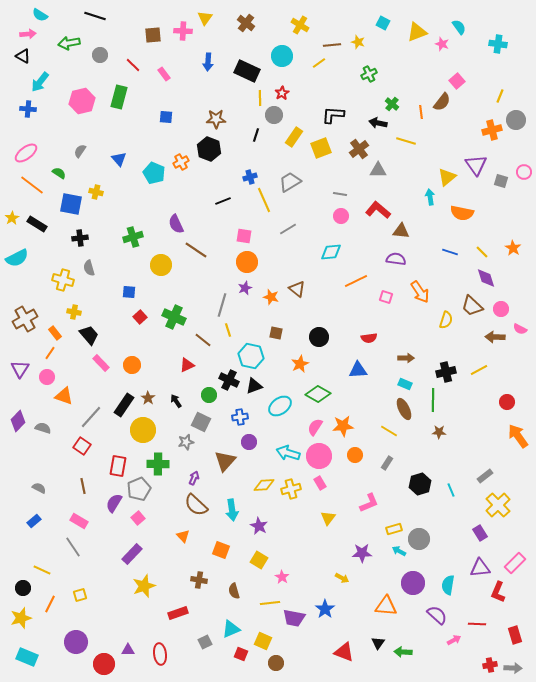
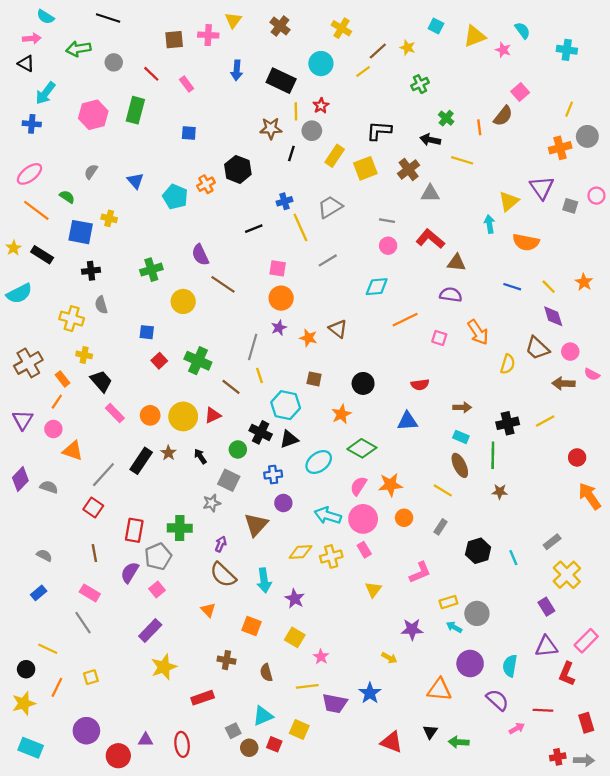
brown line: (332, 45) -> (378, 51), turned -36
brown star: (216, 119) -> (271, 128), moved
yellow circle: (143, 430) -> (183, 416), moved
brown circle: (276, 663) -> (249, 748), moved

